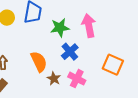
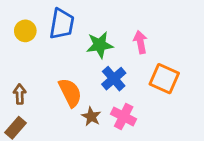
pink arrow: (89, 26) -> (140, 42), size x0.7
orange square: (113, 65) -> (164, 79), moved

